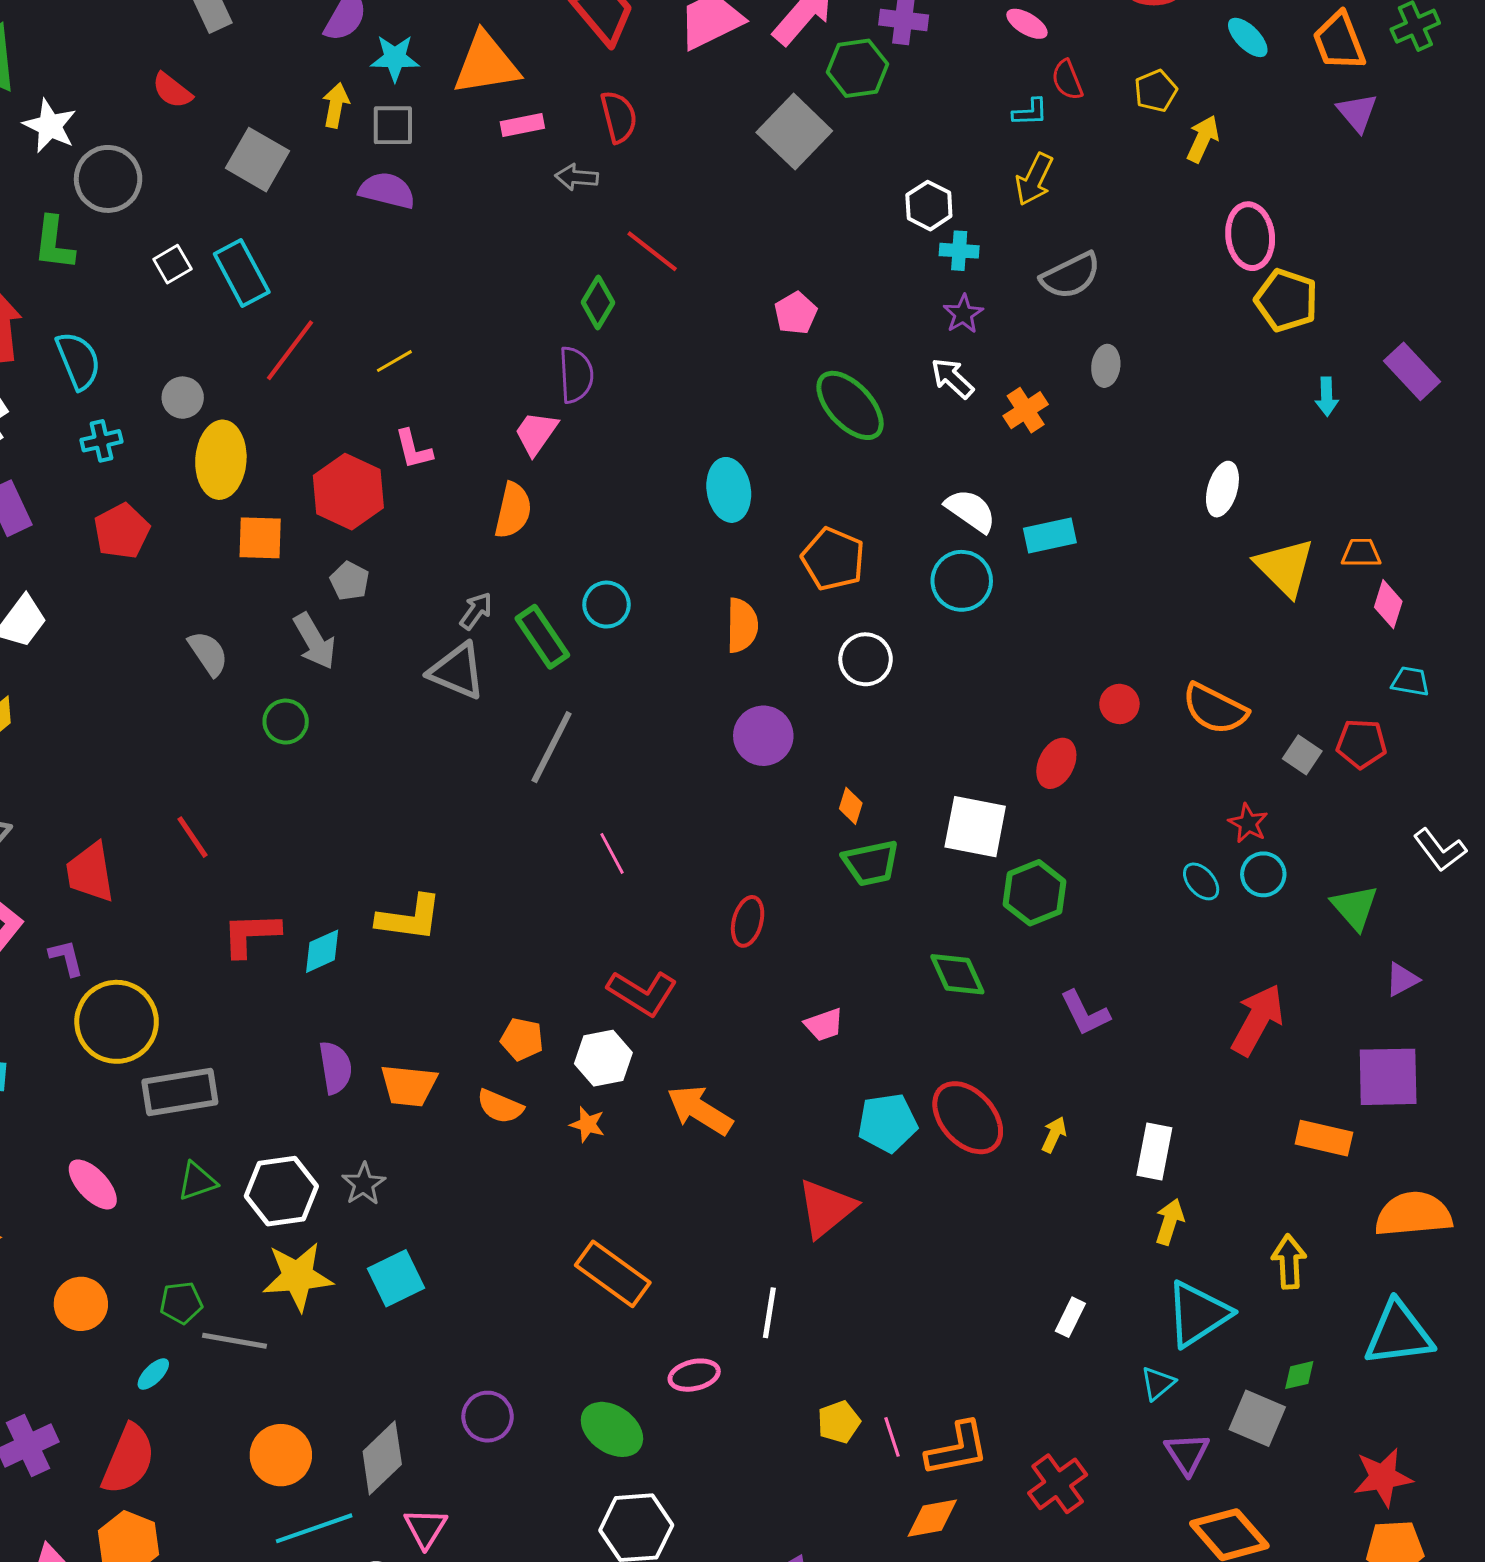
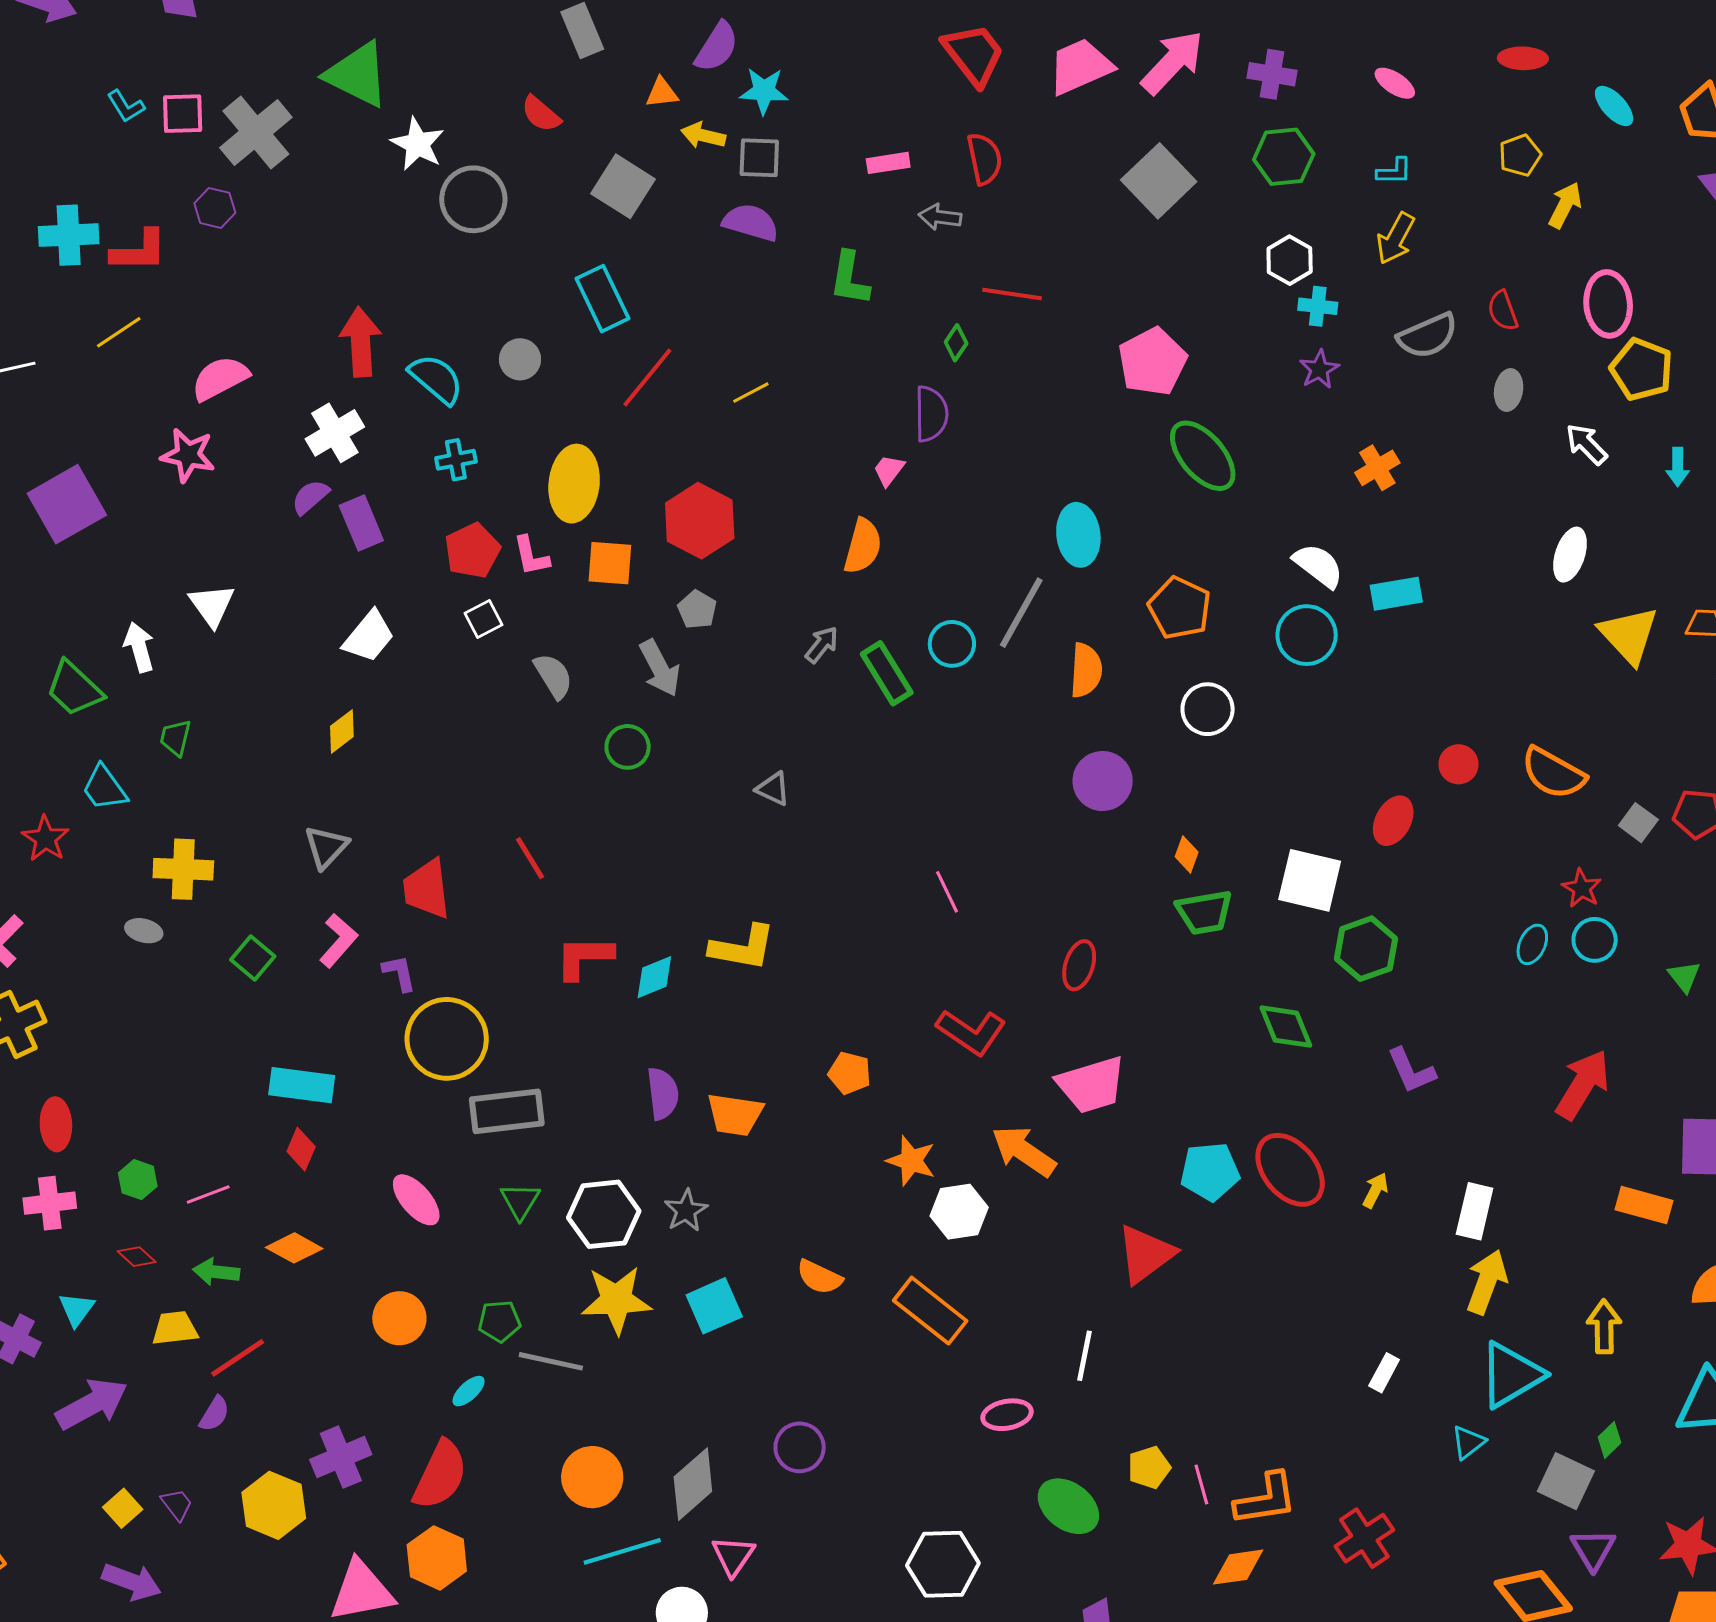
orange triangle: (486, 64) -> (662, 93), moved, size x0.5
green hexagon: (857, 68) -> (1284, 157), moved
red semicircle: (1067, 80) -> (1503, 311), moved
yellow arrow: (336, 105) -> (703, 135), turned -90
green L-shape: (54, 243) -> (850, 278), moved
red line: (652, 251) -> (1012, 294), turned -32
white square: (172, 264) -> (484, 619), moved
green diamond: (598, 303) -> (956, 343), size x0.7
pink pentagon: (796, 313) -> (1152, 362), size x1.6
cyan semicircle: (78, 361) -> (436, 379), turned -30
gray ellipse: (1106, 366) -> (1509, 390), moved
white arrow: (952, 378) -> (1586, 444), moved
gray circle: (183, 398) -> (520, 359), moved
pink trapezoid: (536, 433) -> (889, 470), size x0.7
pink L-shape: (414, 449) -> (531, 556), moved
gray triangle: (457, 671) -> (773, 789), moved, size x0.6
gray line: (552, 747) -> (1021, 613), moved
cyan ellipse: (1201, 881) -> (1532, 944), turned 63
green triangle: (1355, 907) -> (1684, 977), size x0.7
pink trapezoid: (824, 1025) -> (1091, 1085), moved, size x1.8
white hexagon: (603, 1058) -> (959, 1212), moved
orange semicircle: (500, 1106) -> (819, 1277), moved
orange star: (587, 1124) -> (911, 1161), size x1.4
green triangle: (197, 1181) -> (520, 1201), turned -42
yellow arrow: (1170, 1222) -> (1487, 1282), size x1.4
green diamond: (1299, 1375) -> (1610, 1440), turned -33
green ellipse: (612, 1429) -> (1068, 1506), moved
purple triangle: (1187, 1453) -> (1593, 1549), moved

